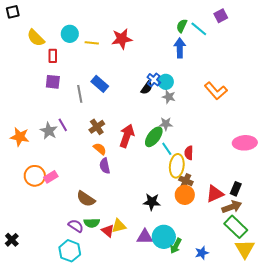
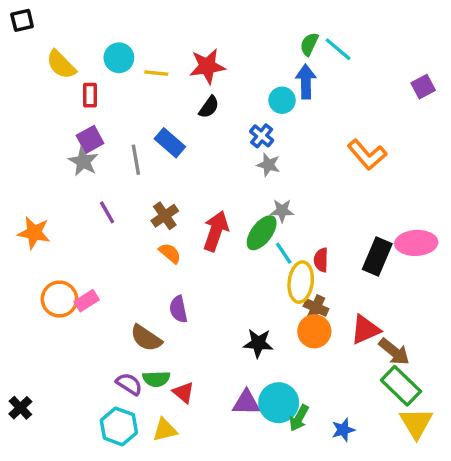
purple square: (221, 16) -> (423, 87), moved
purple square: (53, 82) -> (90, 139), turned -35
cyan circle: (166, 82) -> (282, 100), moved
black semicircle: (147, 88) -> (209, 107), moved
gray star: (169, 97) -> (268, 165), moved
gray star: (49, 131) -> (83, 161), moved
purple semicircle: (105, 166) -> (178, 309), moved
black rectangle: (236, 189) -> (377, 257), moved, size x1.5
brown arrow: (232, 207) -> (394, 352), turned 60
yellow triangle: (119, 226) -> (165, 430), moved

